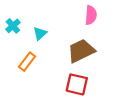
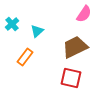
pink semicircle: (91, 15) -> (84, 14), turned 30

